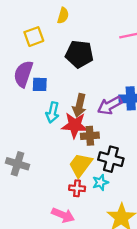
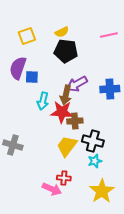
yellow semicircle: (63, 16) -> (62, 32), moved, turned 48
purple arrow: (110, 105) -> (77, 84), moved
cyan star: (100, 182) -> (95, 161), moved
red cross: (77, 188) -> (64, 178), moved

